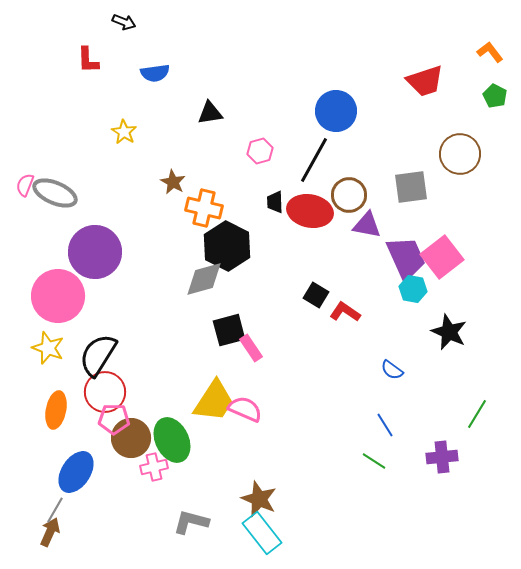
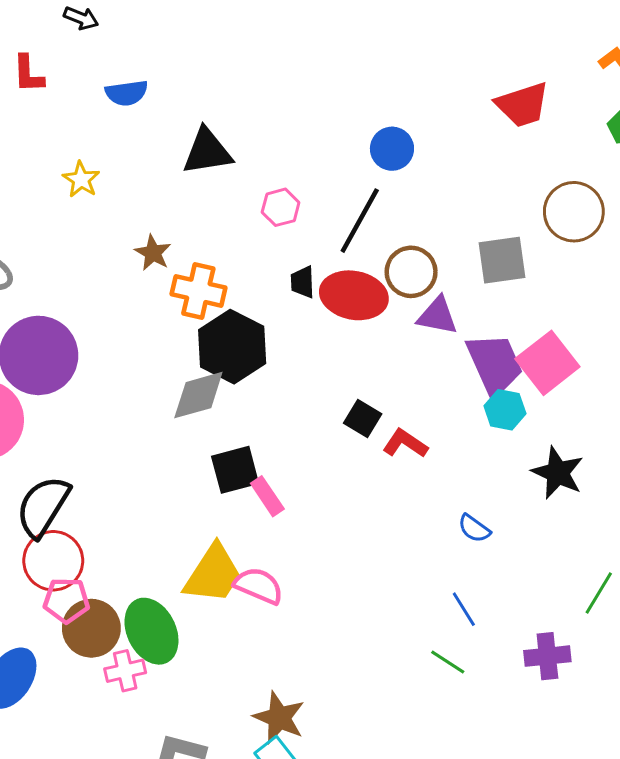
blue circle: (336, 111) -> (392, 149), size x0.7
black triangle: (210, 113) -> (207, 152), size x1.4

